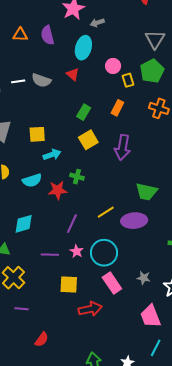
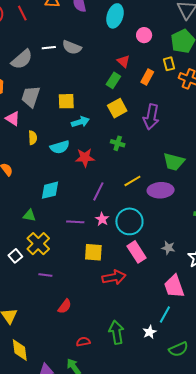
red triangle: (73, 74) -> (124, 61), moved
yellow rectangle: (128, 80) -> (169, 64), moved
green cross: (77, 177) -> (118, 143), moved
cyan line: (156, 348) -> (165, 314), moved

